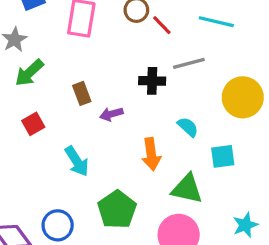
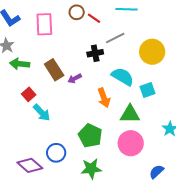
green arrow: (29, 73) -> (20, 64), turned 60
brown rectangle: (82, 93) -> (54, 70), size x1.5
cyan semicircle: (188, 127) -> (123, 77), size x1.6
cyan arrow: (77, 161) -> (42, 113), moved

